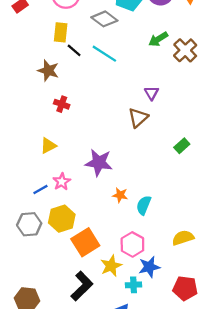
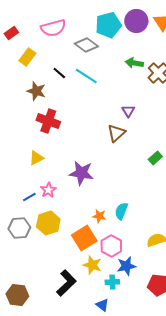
yellow rectangle: (61, 32) -> (27, 57), moved, turned 30
green arrow: (158, 39) -> (134, 63), turned 42
red cross: (62, 104) -> (48, 121), size x1.6
orange star: (120, 195) -> (99, 216), moved
orange square: (85, 242) -> (84, 238), moved
yellow star: (111, 266) -> (92, 265), turned -30

